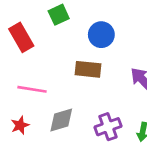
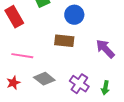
gray diamond: (61, 120) -> (44, 79), turned 55
purple cross: (108, 127) -> (79, 84), turned -36

